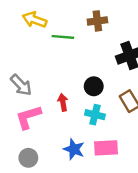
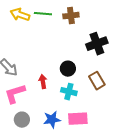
green line: (63, 37) -> (43, 14), moved
blue star: (74, 149) -> (52, 120), turned -30
gray circle: (28, 158) -> (22, 120), moved

